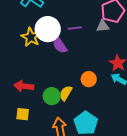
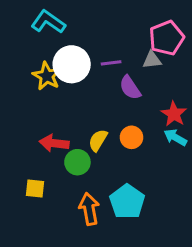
purple semicircle: (60, 45) -> (130, 88), moved
red arrow: (24, 86) -> (54, 143), moved
yellow semicircle: (66, 93) -> (98, 140), moved

